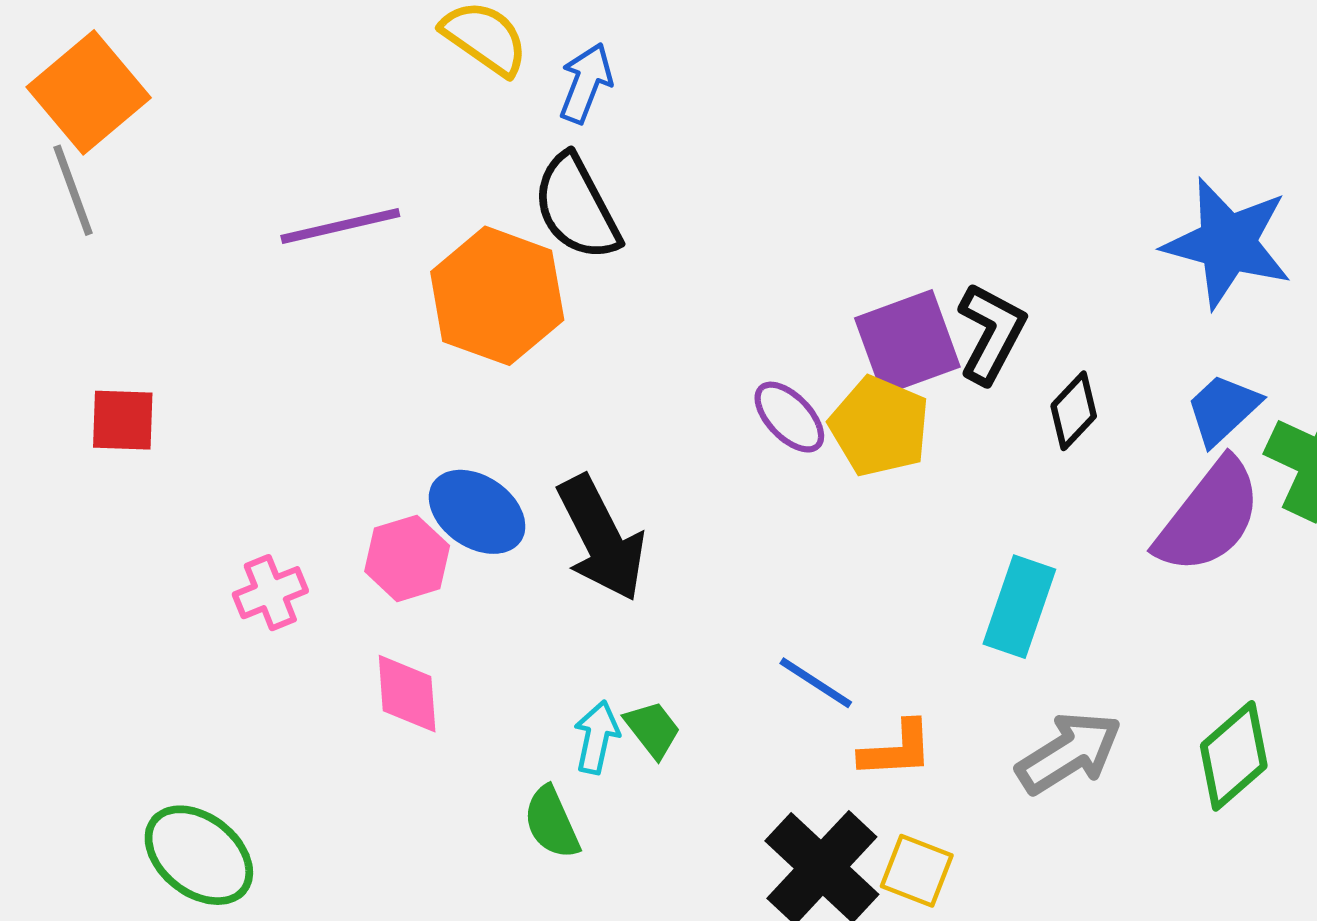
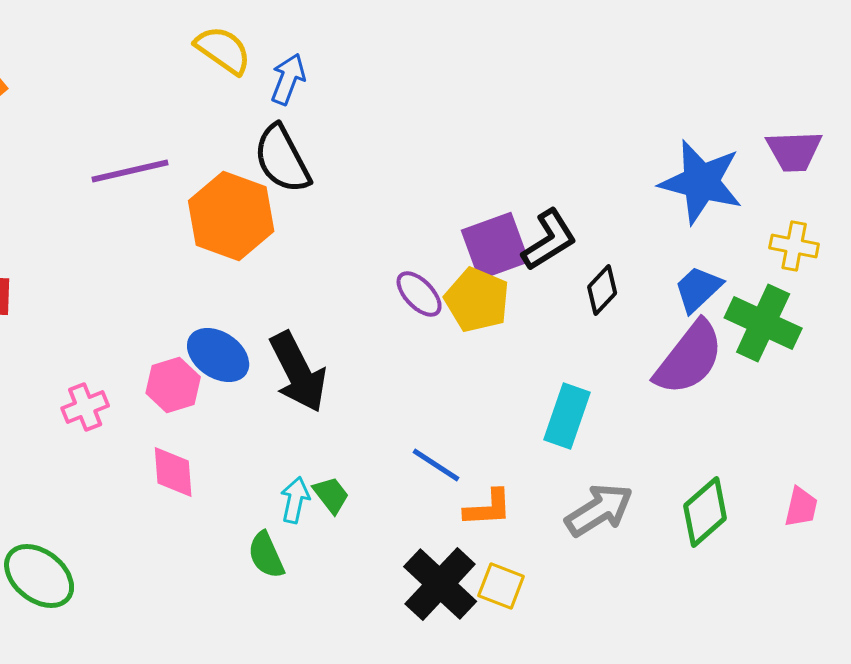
black L-shape: (991, 333) -> (549, 240), turned 30

